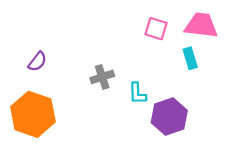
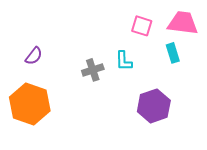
cyan L-shape: (137, 93) -> (124, 61), moved

